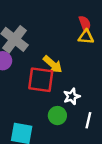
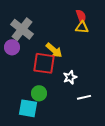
green circle: (57, 116) -> (39, 93), moved
white line: (88, 120) -> (84, 97), turned 64

